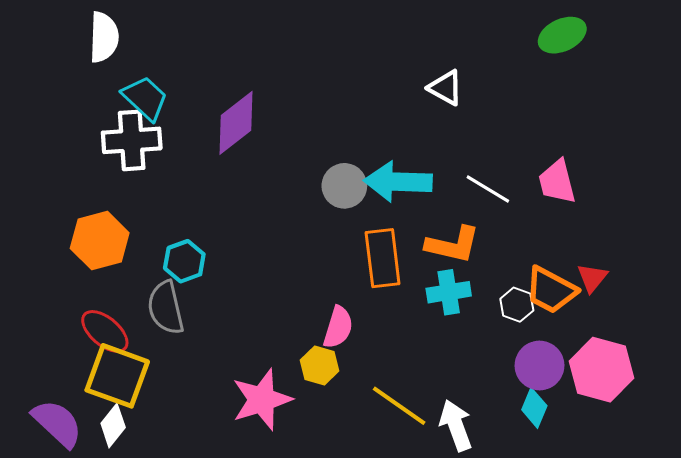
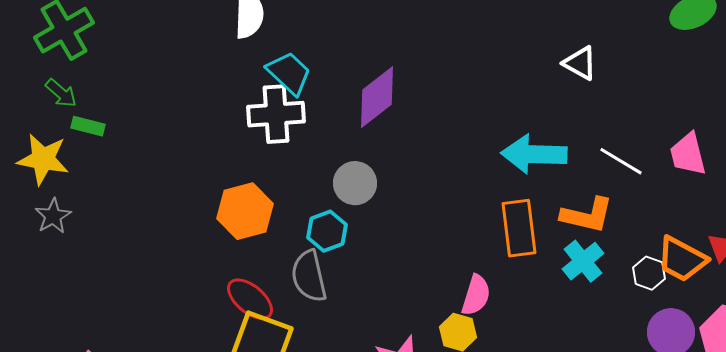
gray circle: (344, 186) -> (355, 183), moved
cyan cross: (449, 292) -> (583, 261), turned -30

